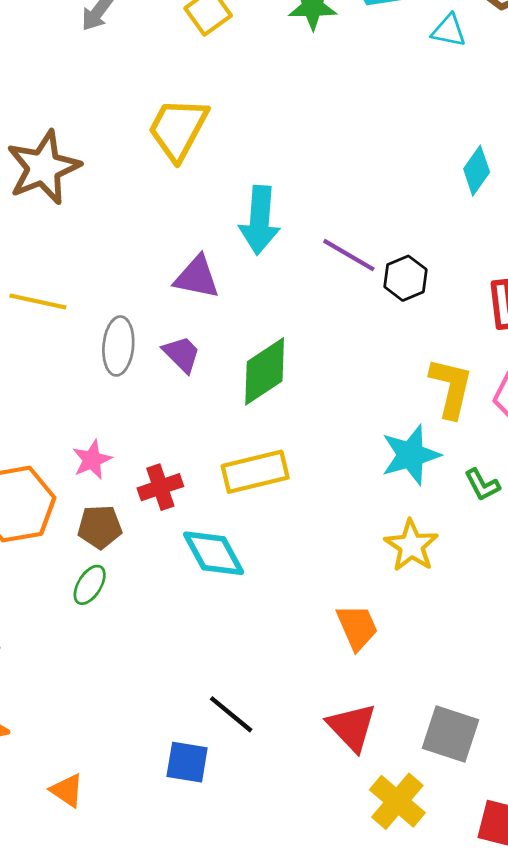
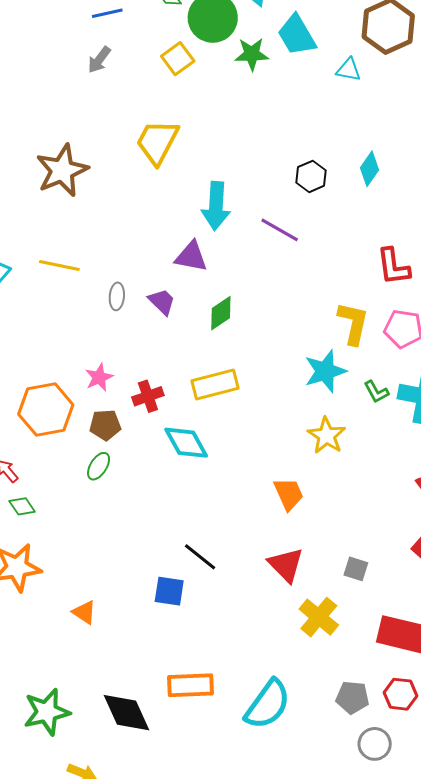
purple triangle: (197, 277) -> (191, 256), moved
black hexagon: (405, 278) -> (311, 176), moved
gray ellipse: (118, 346) -> (117, 296), size x0.7
green diamond: (265, 371) -> (221, 313), size x0.7
gray square: (450, 734) -> (356, 569), size x0.6

